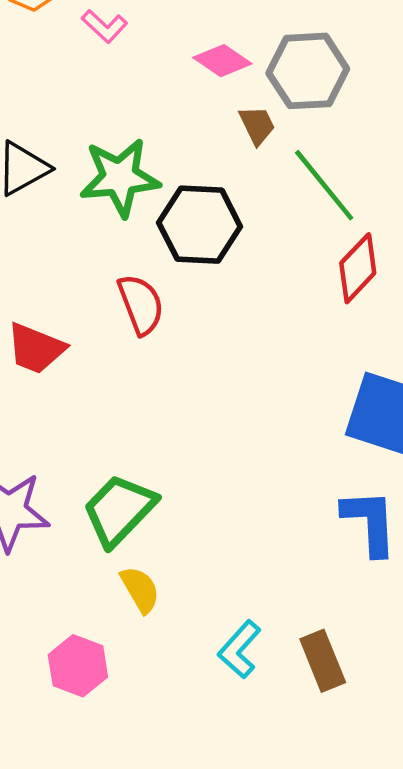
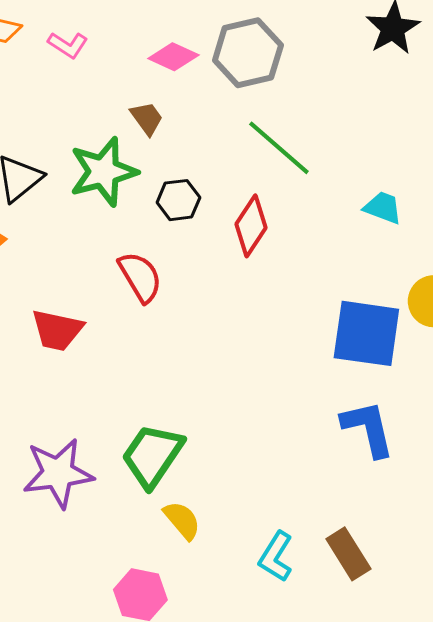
brown trapezoid: (257, 125) -> (147, 118), moved
black hexagon: (200, 225) -> (178, 200), size x0.6
red diamond: (358, 268) -> (251, 226), moved

